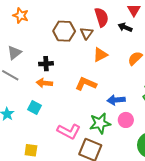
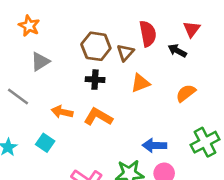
orange star: (21, 15) -> (29, 26), moved
gray triangle: (14, 53) -> (40, 62), moved
black cross: (46, 64) -> (95, 80), moved
orange L-shape: (86, 84) -> (98, 117), moved

